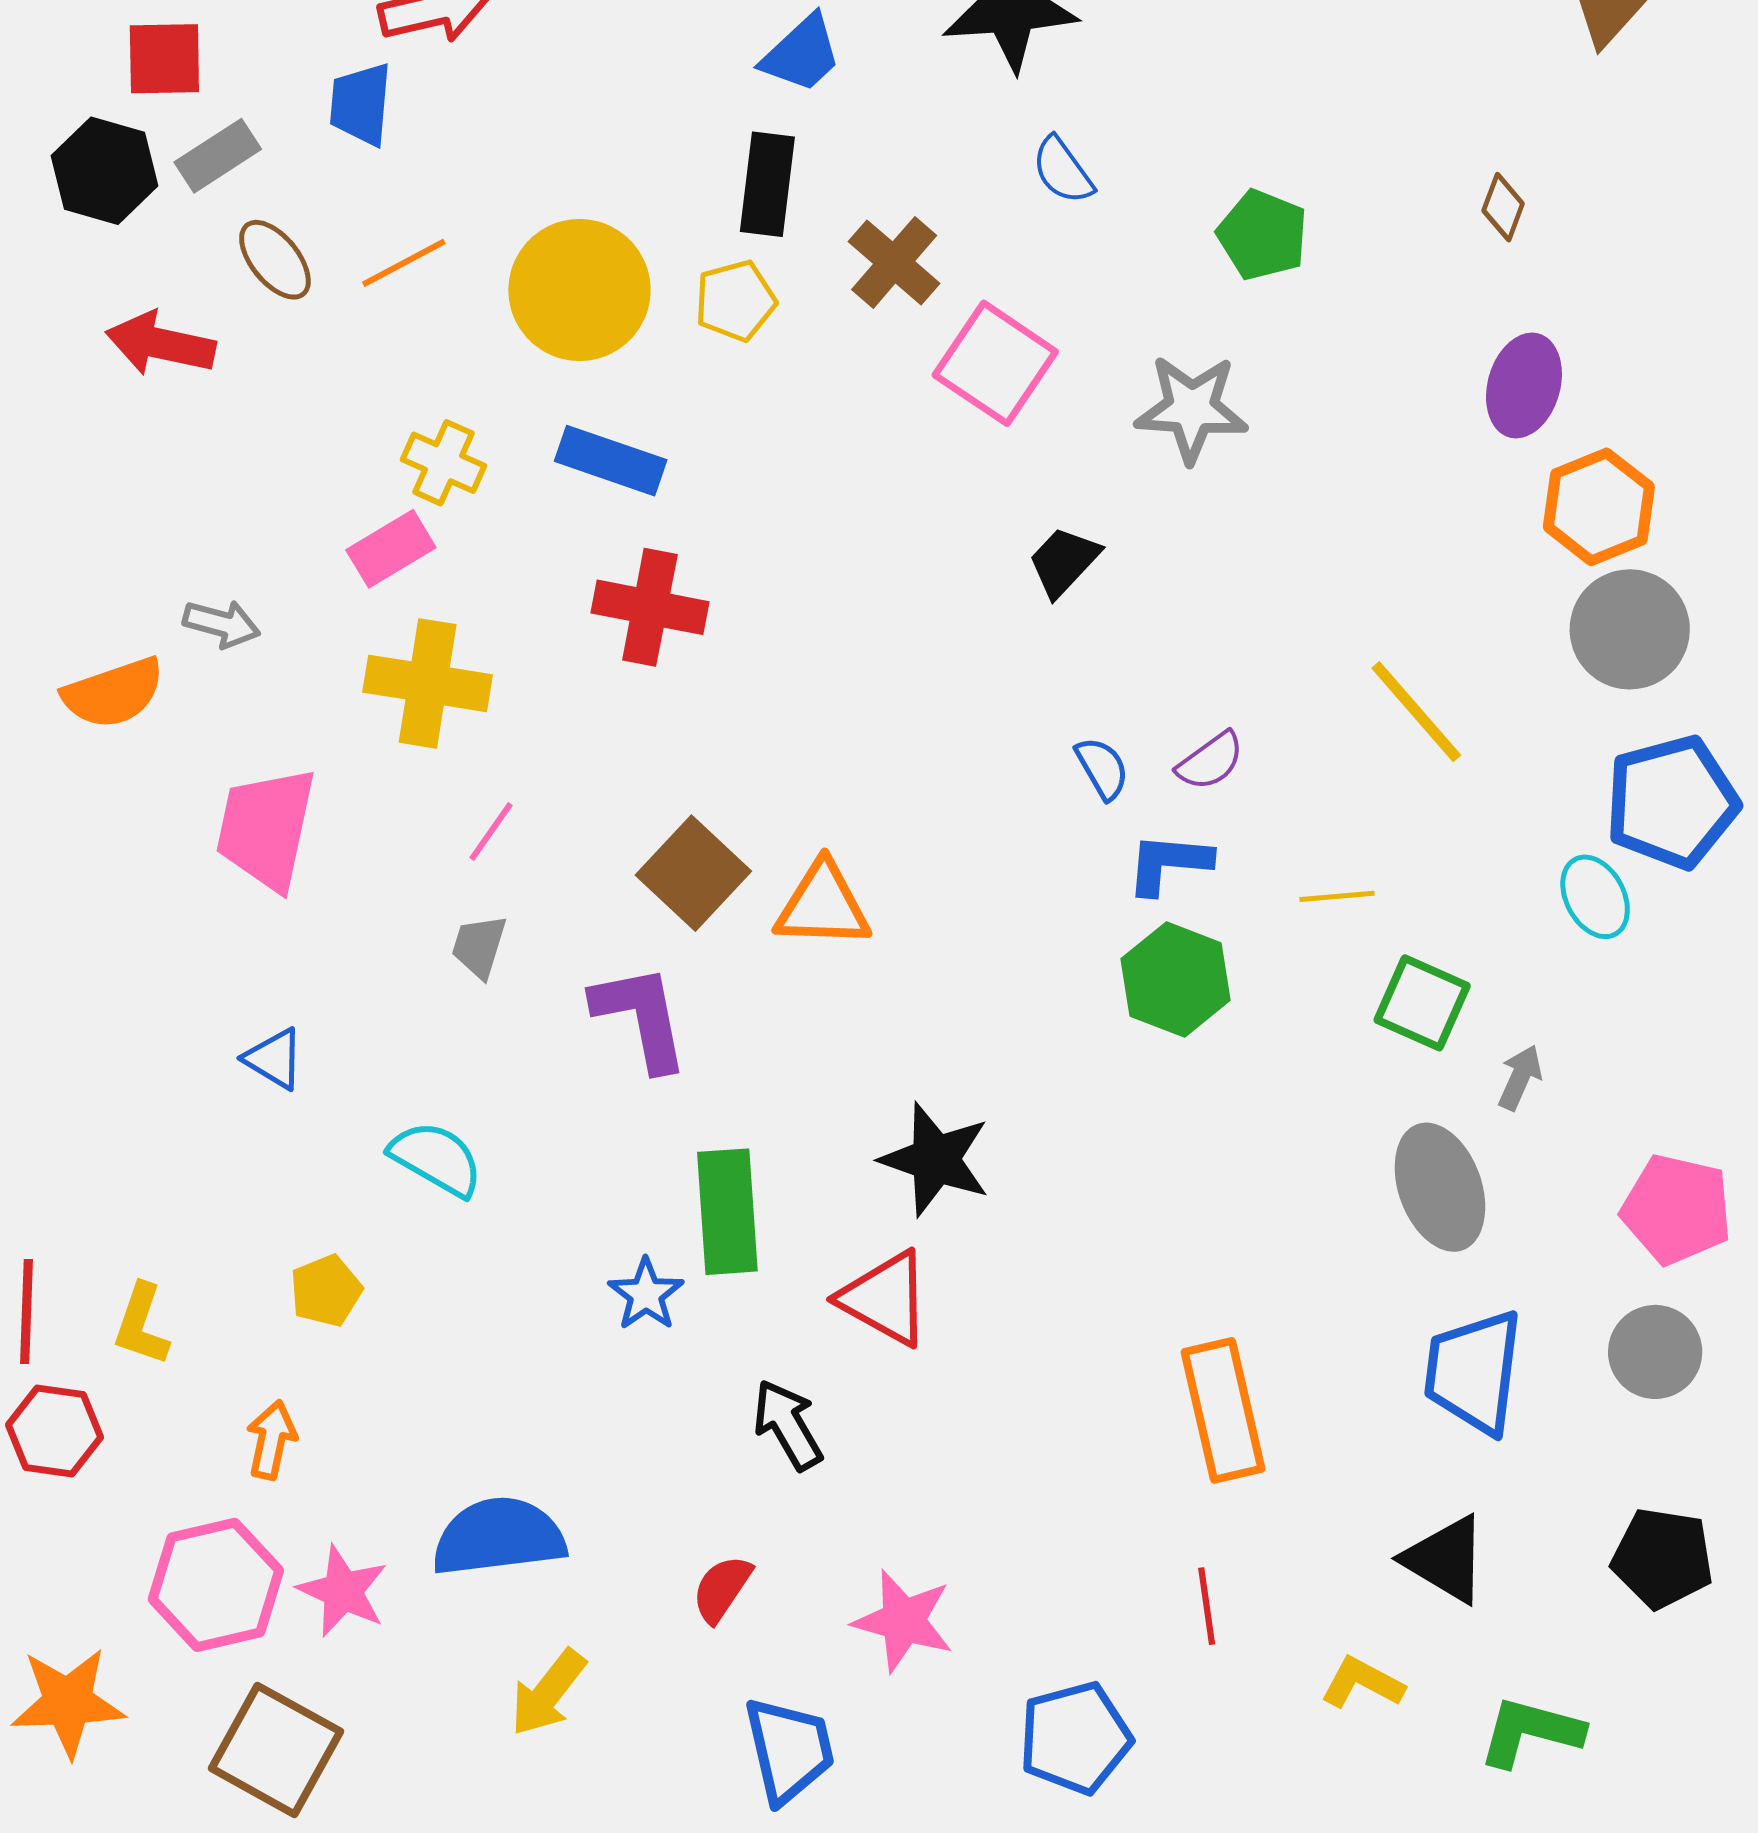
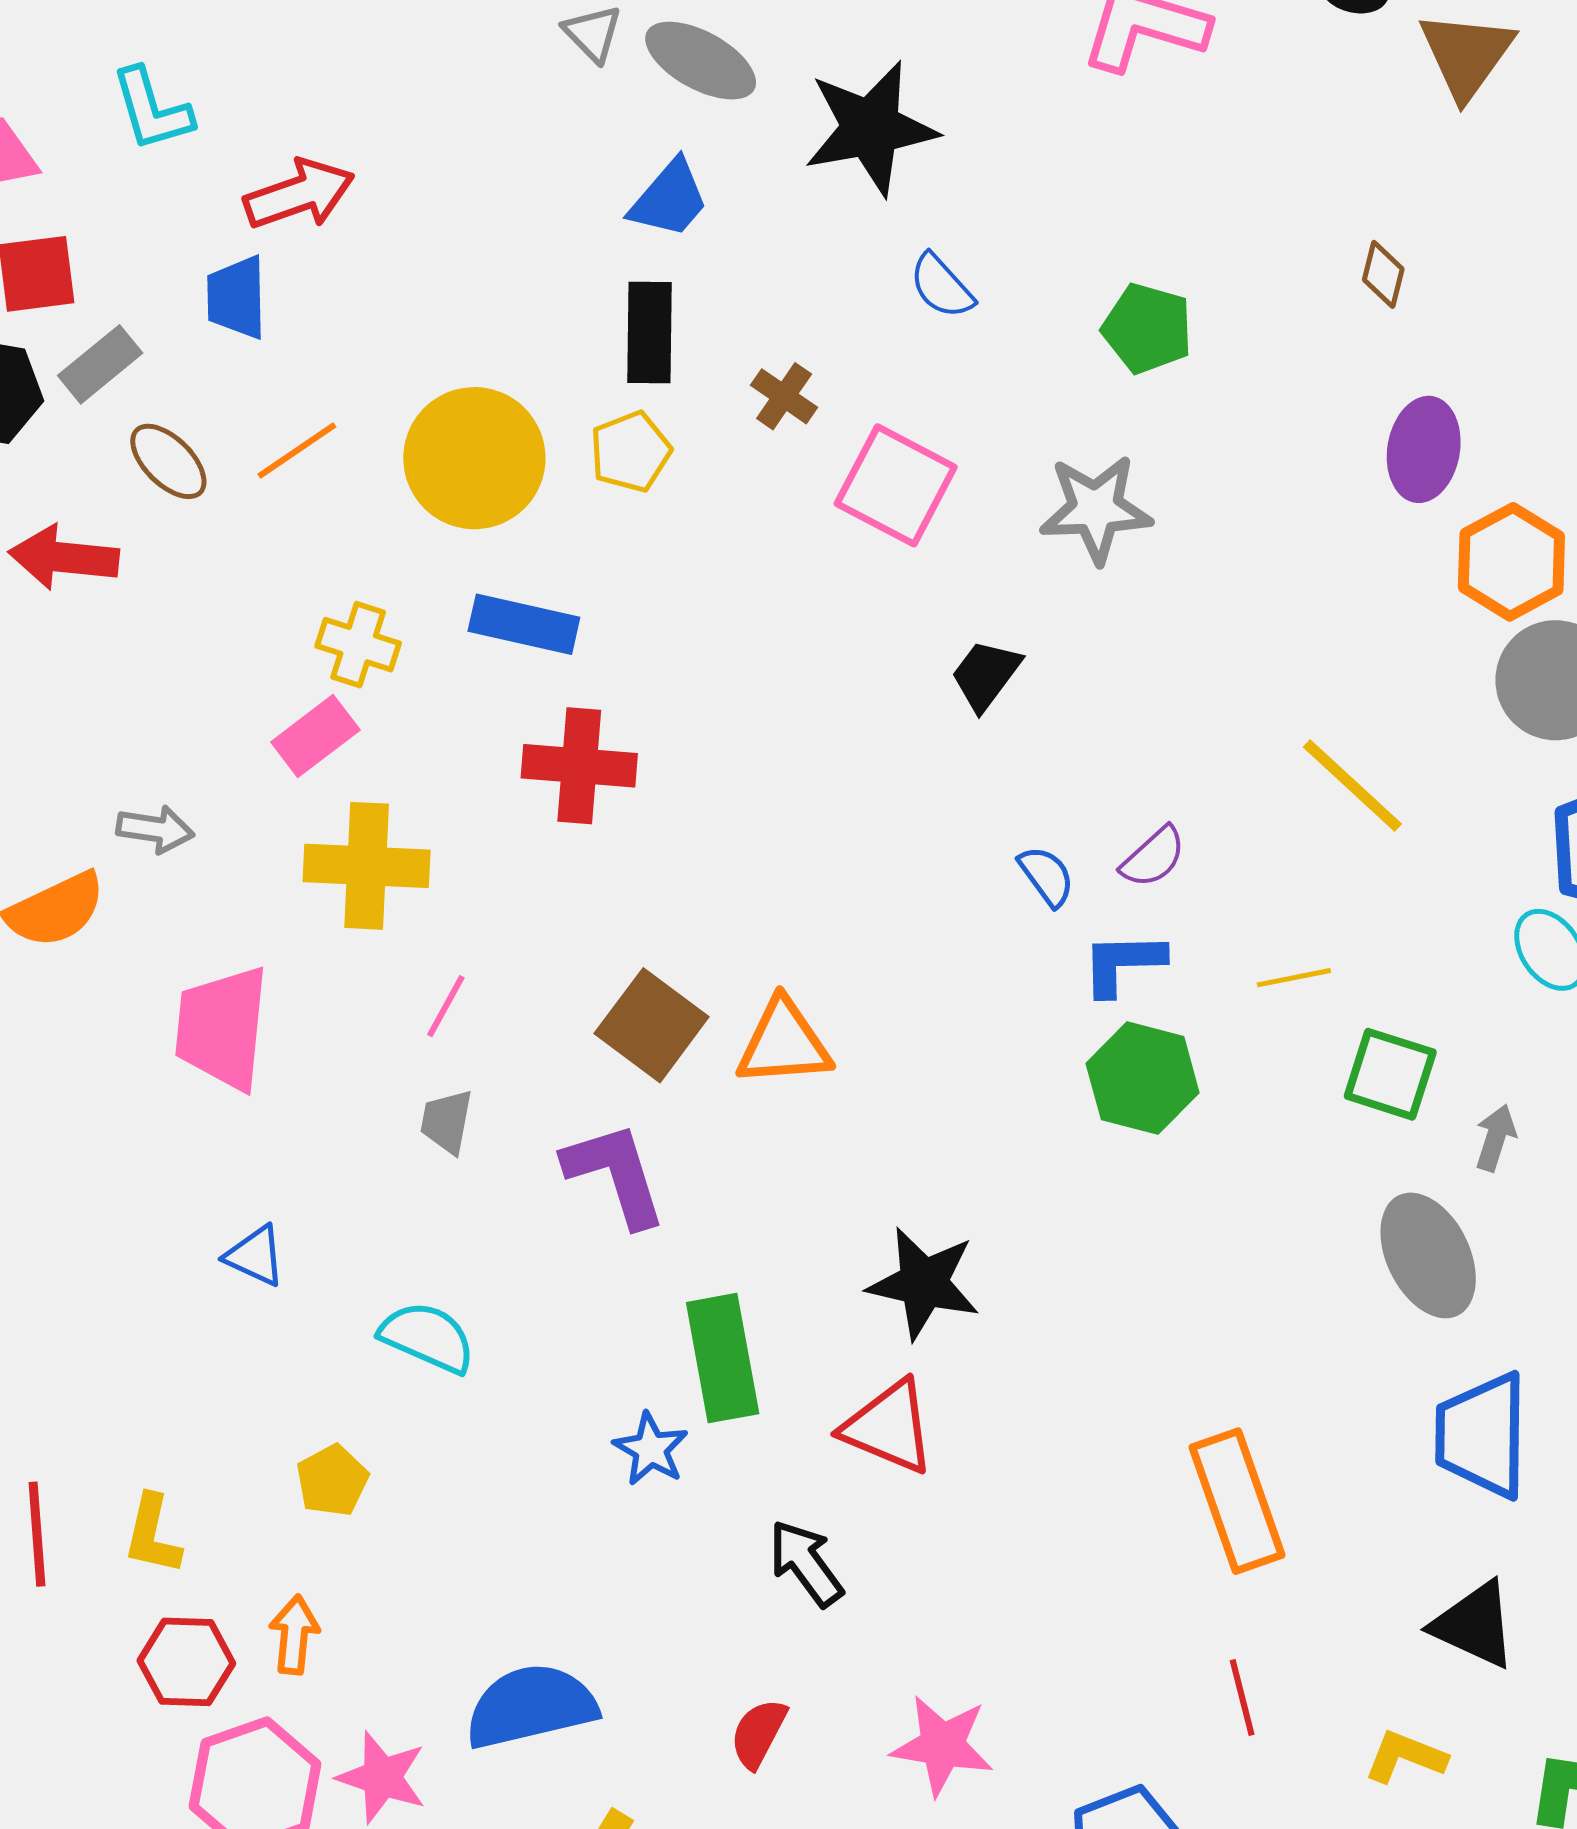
brown cross: (894, 262) -> (784, 396), size x0.7
red hexagon: (54, 1431) -> (186, 1662), moved

